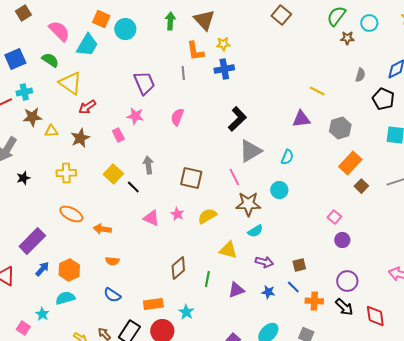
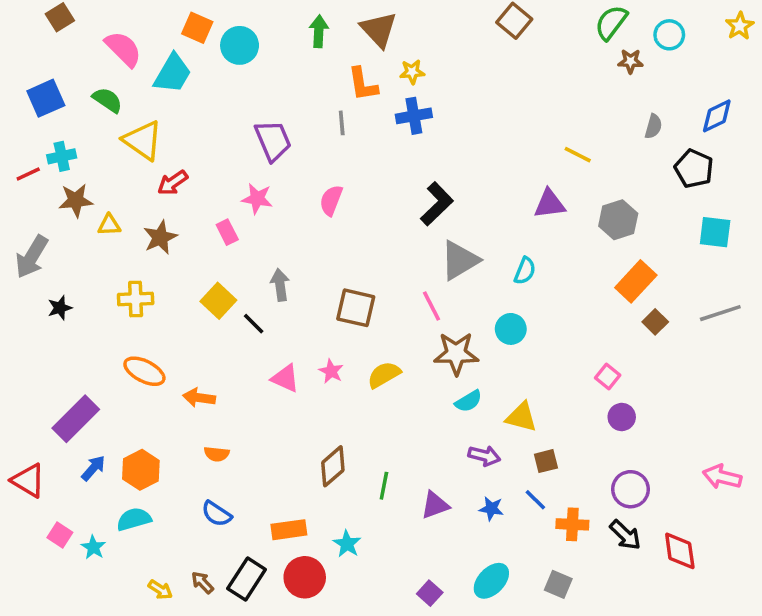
yellow triangle: (228, 250) -> (521, 417), moved
pink square: (23, 328) -> (60, 535), moved

